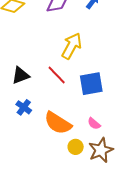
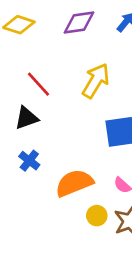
red line: (57, 75) -> (39, 84), moved
orange semicircle: (58, 123) -> (74, 183), turned 124

